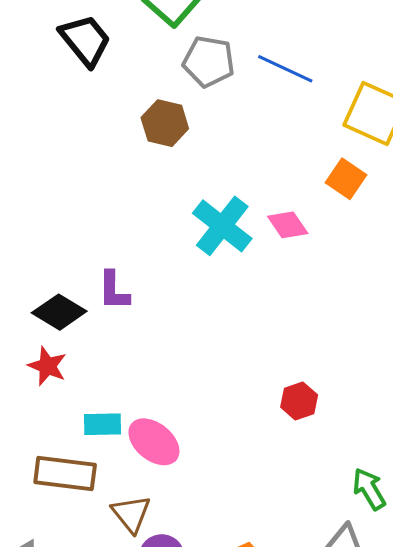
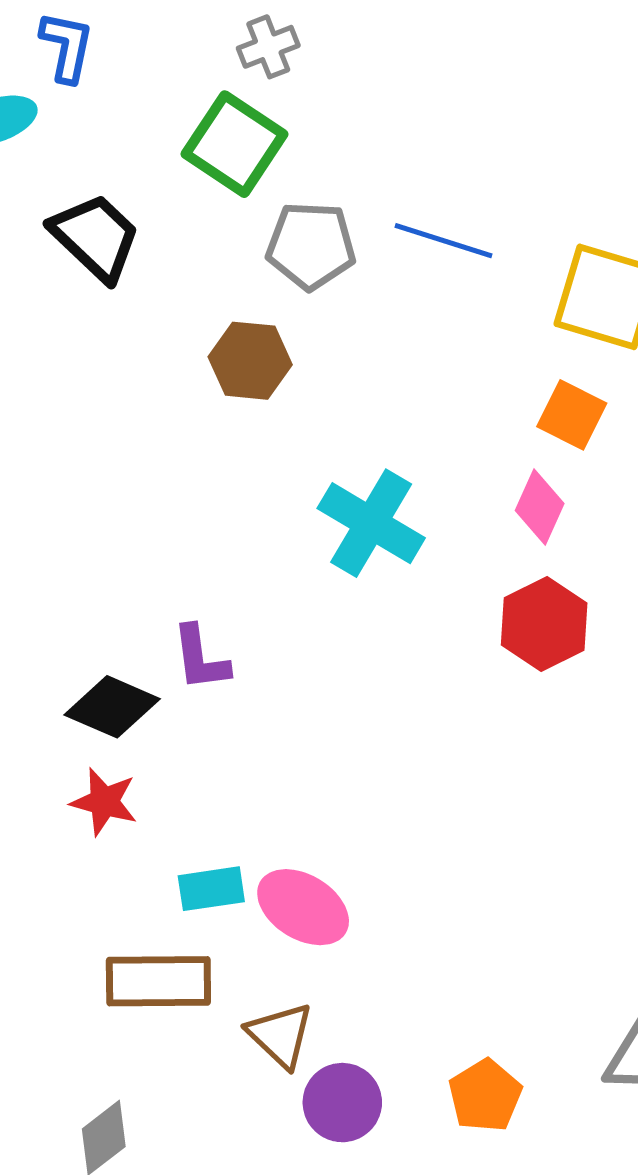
pink diamond: (288, 225) -> (540, 507), moved, turned 66
red hexagon: (299, 401) -> (544, 624), moved, size x1.4

